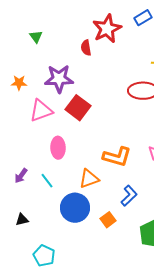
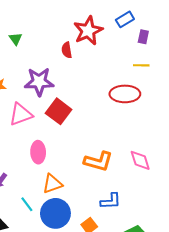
orange triangle: (89, 179) -> (52, 184), moved
cyan line: (47, 181) -> (27, 204), moved
blue L-shape: (129, 196) -> (111, 201), turned 40

